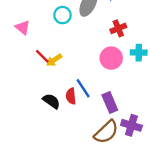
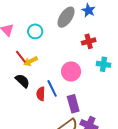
cyan circle: (62, 15) -> (35, 31), moved
pink circle: (111, 58) -> (71, 71), moved
black semicircle: (51, 101) -> (22, 81), moved

